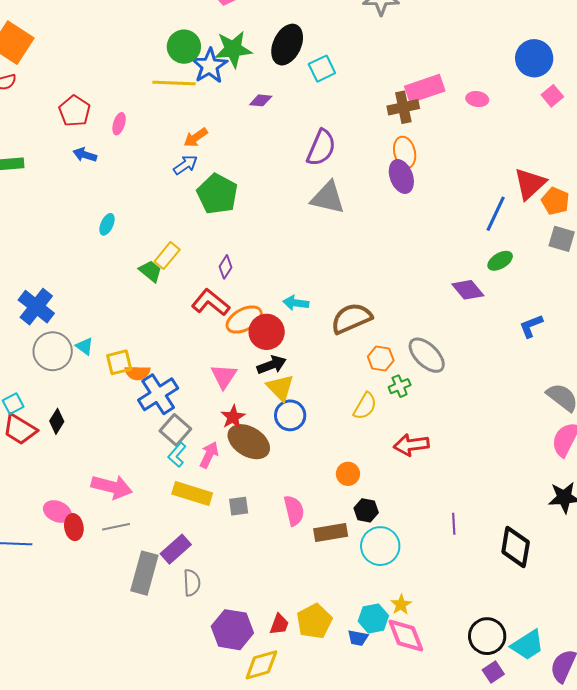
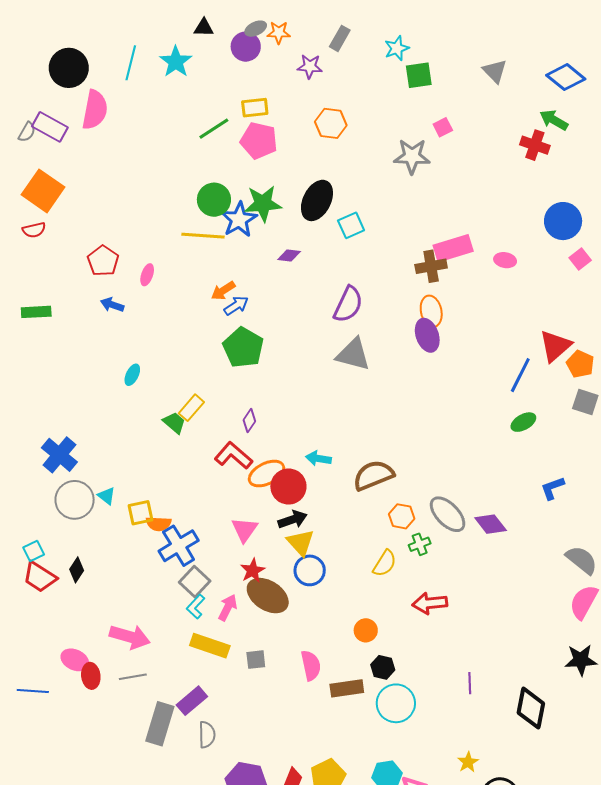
blue arrow: (185, 165) -> (236, 306), moved
purple diamond: (468, 290) -> (491, 524), moved
yellow star: (401, 605) -> (468, 762), moved

